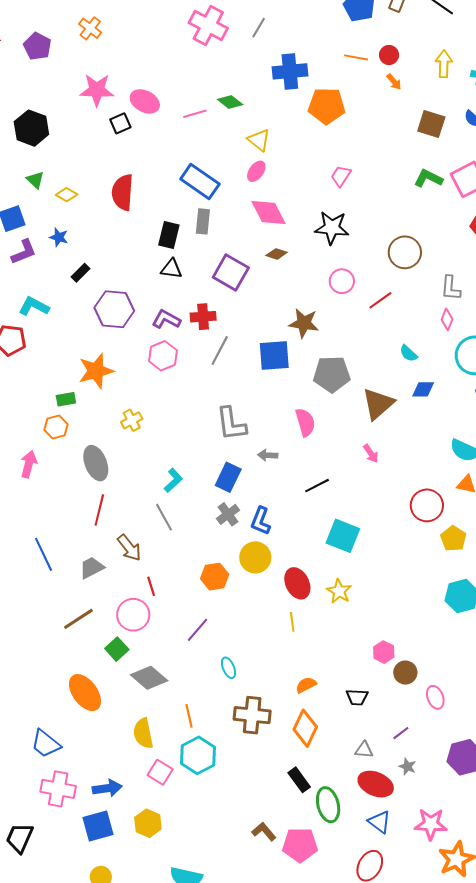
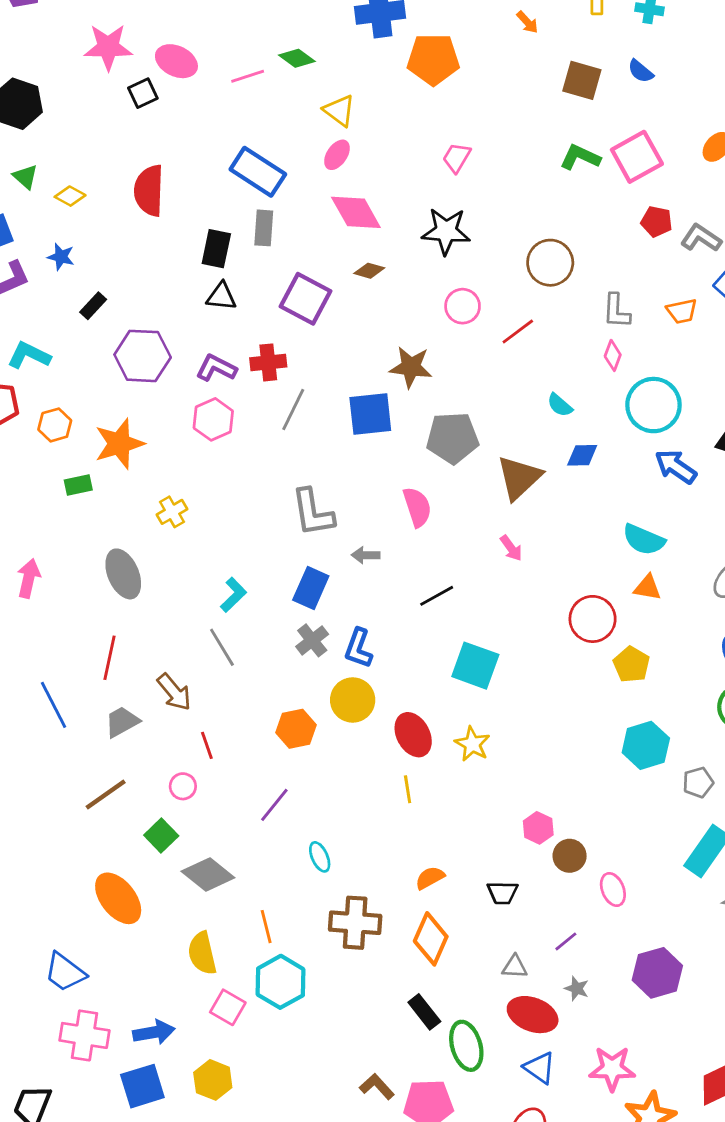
orange hexagon: (56, 427) -> (55, 425), moved
red line: (99, 510) -> (109, 658), moved
pink circle: (133, 615) -> (183, 786), size x0.6

